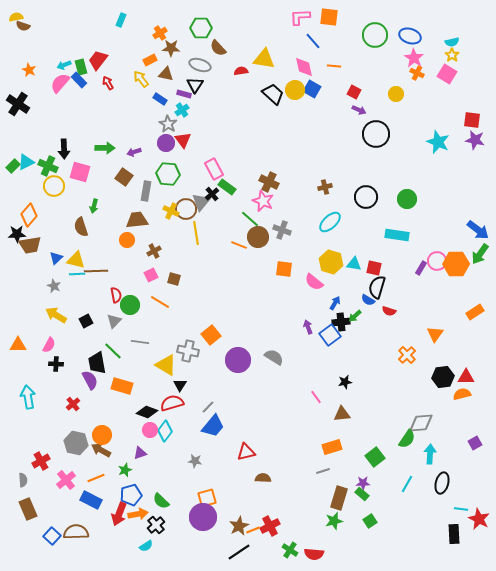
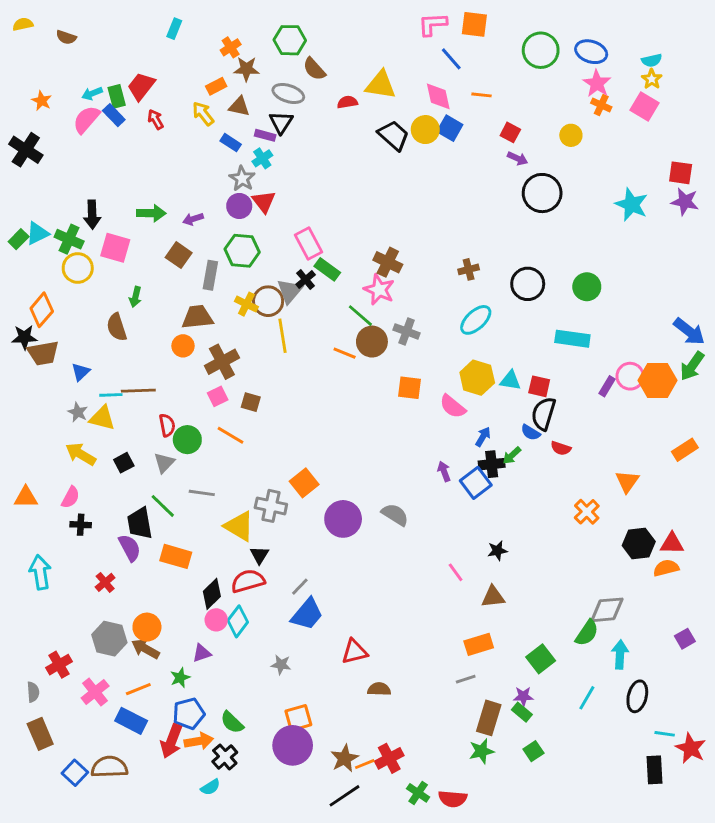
brown semicircle: (23, 26) -> (66, 37), moved
brown cross: (154, 251) -> (222, 362), size x1.6
yellow triangle: (76, 260) -> (102, 418), moved
black diamond: (147, 412) -> (212, 594), turned -65

